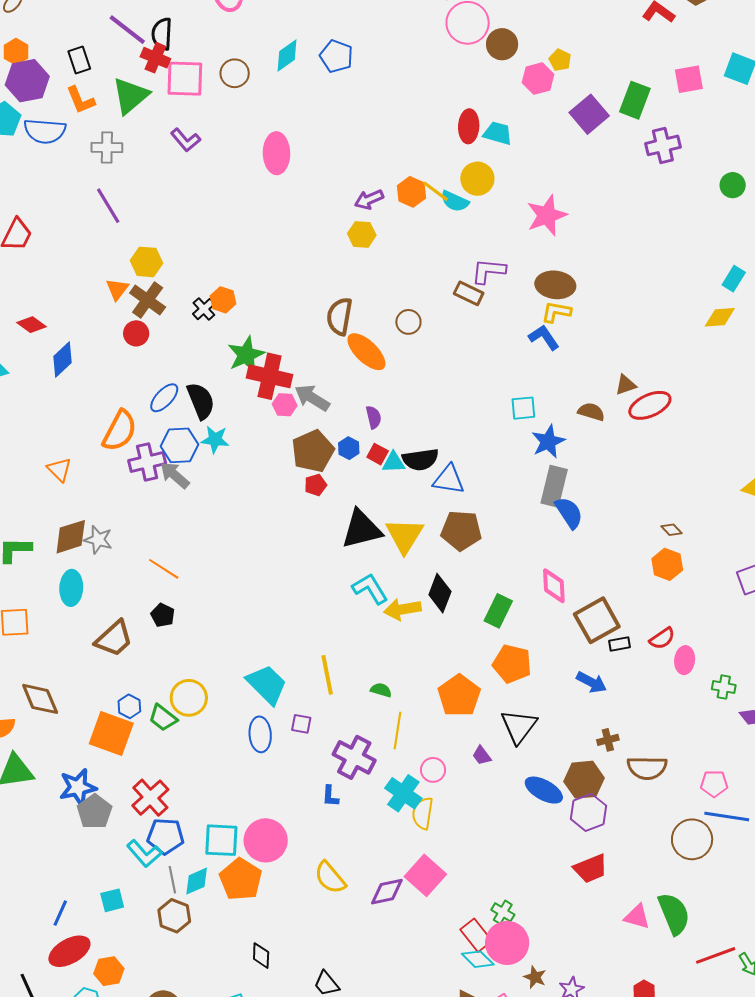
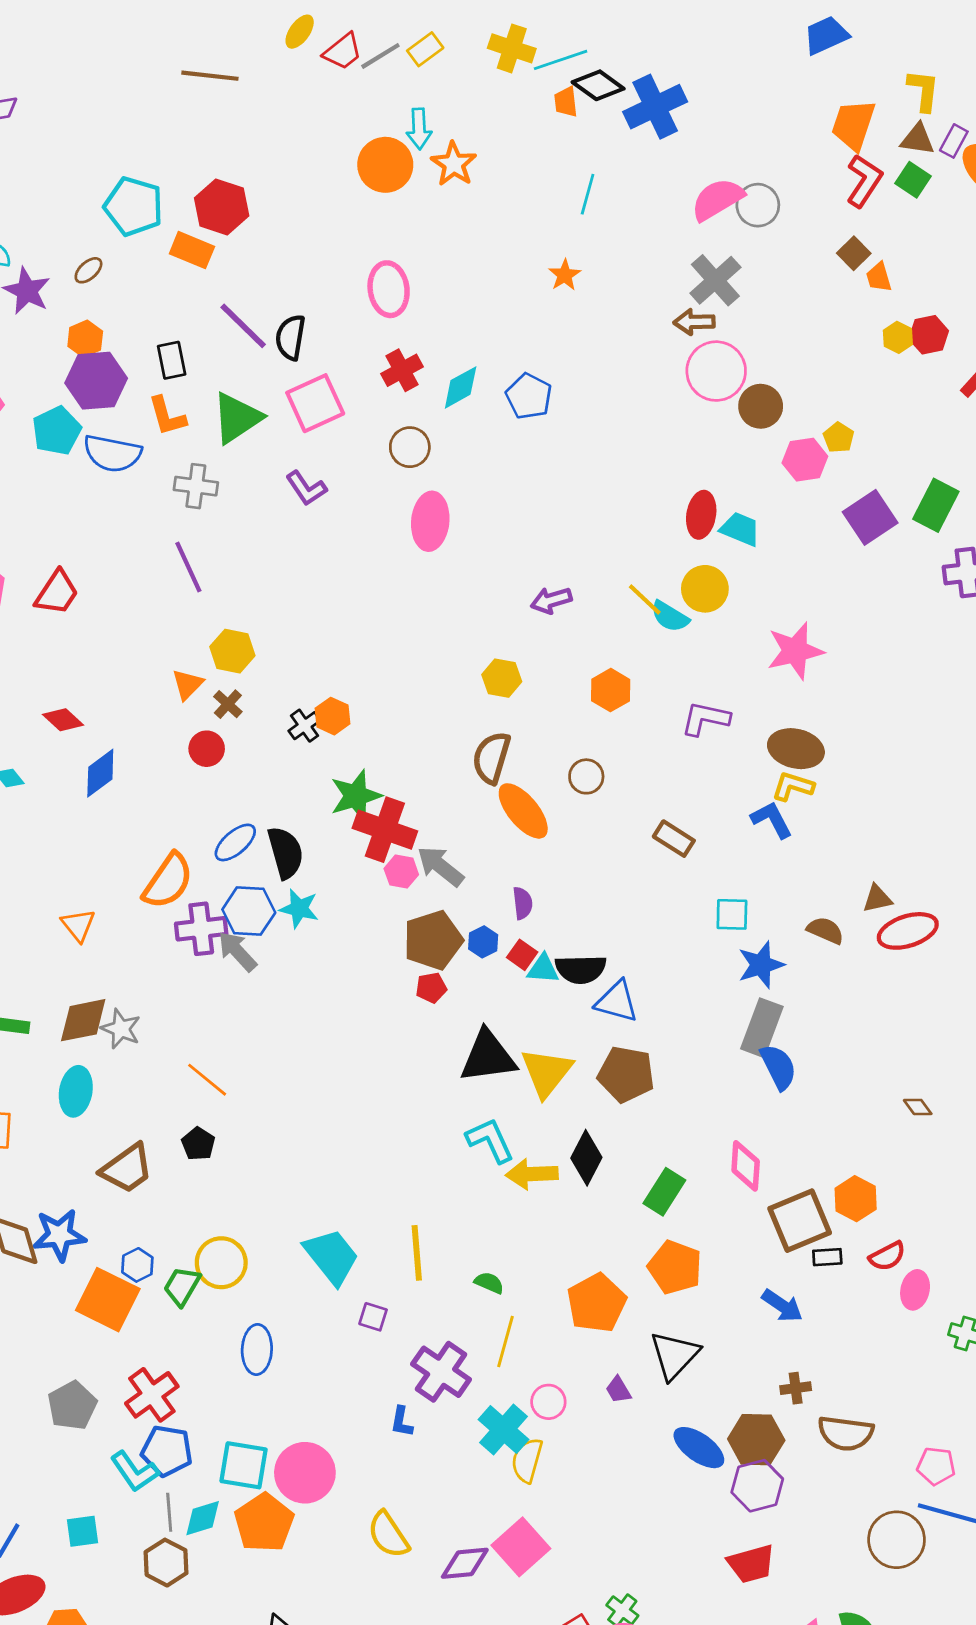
red cross: (155, 58) -> (402, 370), moved, turned 32
brown circle: (235, 73) -> (410, 447), moved
pink square: (185, 79) -> (315, 403), turned -33
orange hexagon: (411, 192) -> (611, 690), moved
yellow hexagon: (362, 234) -> (502, 678), moved
brown rectangle: (469, 293) -> (674, 839), moved
brown cross: (148, 300) -> (228, 704), size x0.6
orange hexagon: (667, 564) -> (856, 1199), moved
green trapezoid: (163, 718) -> (182, 1286), turned 76
blue ellipse: (260, 734) -> (257, 1350), moved
blue star: (78, 787) -> (59, 1235), moved

